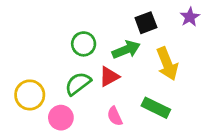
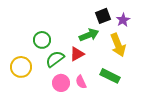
purple star: (190, 17) -> (123, 20), moved
green circle: (84, 44) -> (42, 40), moved
pink circle: (61, 118) -> (61, 83), moved

